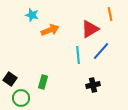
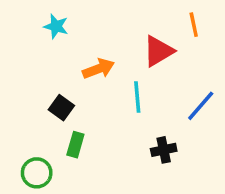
orange arrow: (50, 30) -> (98, 69), moved
blue line: (101, 51) -> (201, 106), moved
black square: (10, 79) -> (61, 108), moved

